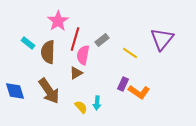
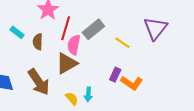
gray rectangle: (102, 40) -> (93, 29), size x1.5
brown semicircle: (48, 52) -> (38, 42), size x0.7
brown triangle: (76, 73) -> (67, 63), size x1.6

